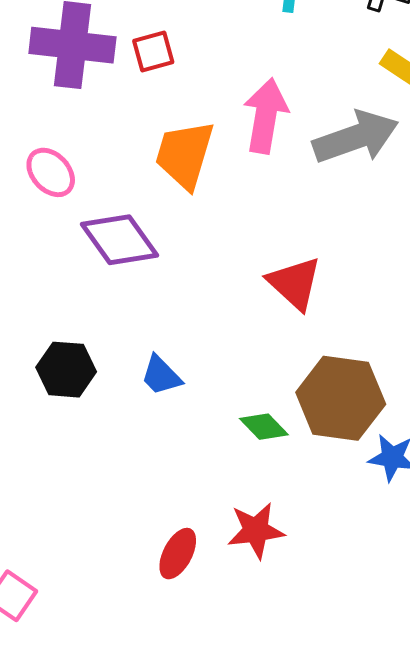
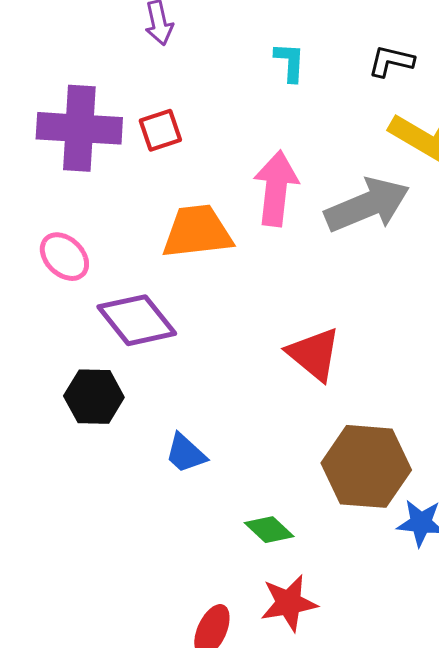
orange trapezoid: (185, 155) -> (197, 232), turned 70
black hexagon: (66, 370) -> (94, 397), moved
green diamond: (264, 427) -> (269, 530), moved

